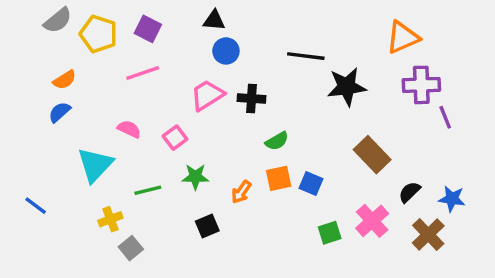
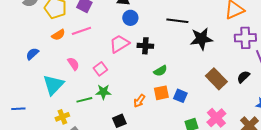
orange semicircle: (65, 80) -> (58, 35), moved
pink semicircle: (129, 129) -> (73, 64), turned 32
green star: (195, 177) -> (103, 92), moved
black semicircle: (409, 192) -> (243, 77), moved
blue line: (36, 206) -> (18, 109), turned -40

